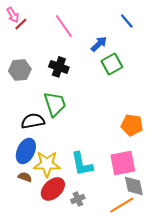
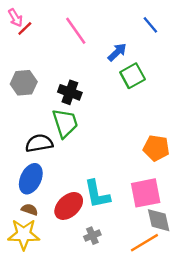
black cross: (59, 67) -> (70, 92), moved
yellow star: (47, 164) -> (24, 234), moved
red ellipse: (53, 189) -> (69, 206), moved

